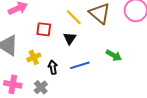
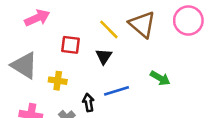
yellow cross: (34, 57) -> (58, 81), turned 32
black arrow: (53, 67) -> (88, 103), moved

